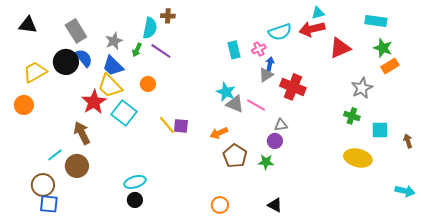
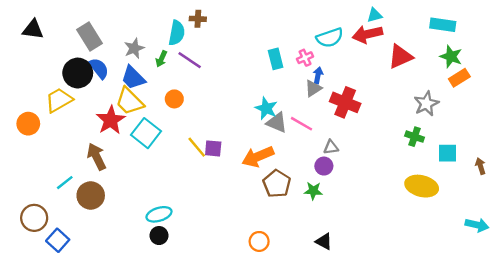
yellow trapezoid: (35, 72) -> (59, 100), moved
orange arrow: (219, 133) -> (258, 157), size x1.5
brown circle: (43, 185) -> (34, 218), moved
blue square: (49, 204) -> (58, 240), turned 36

